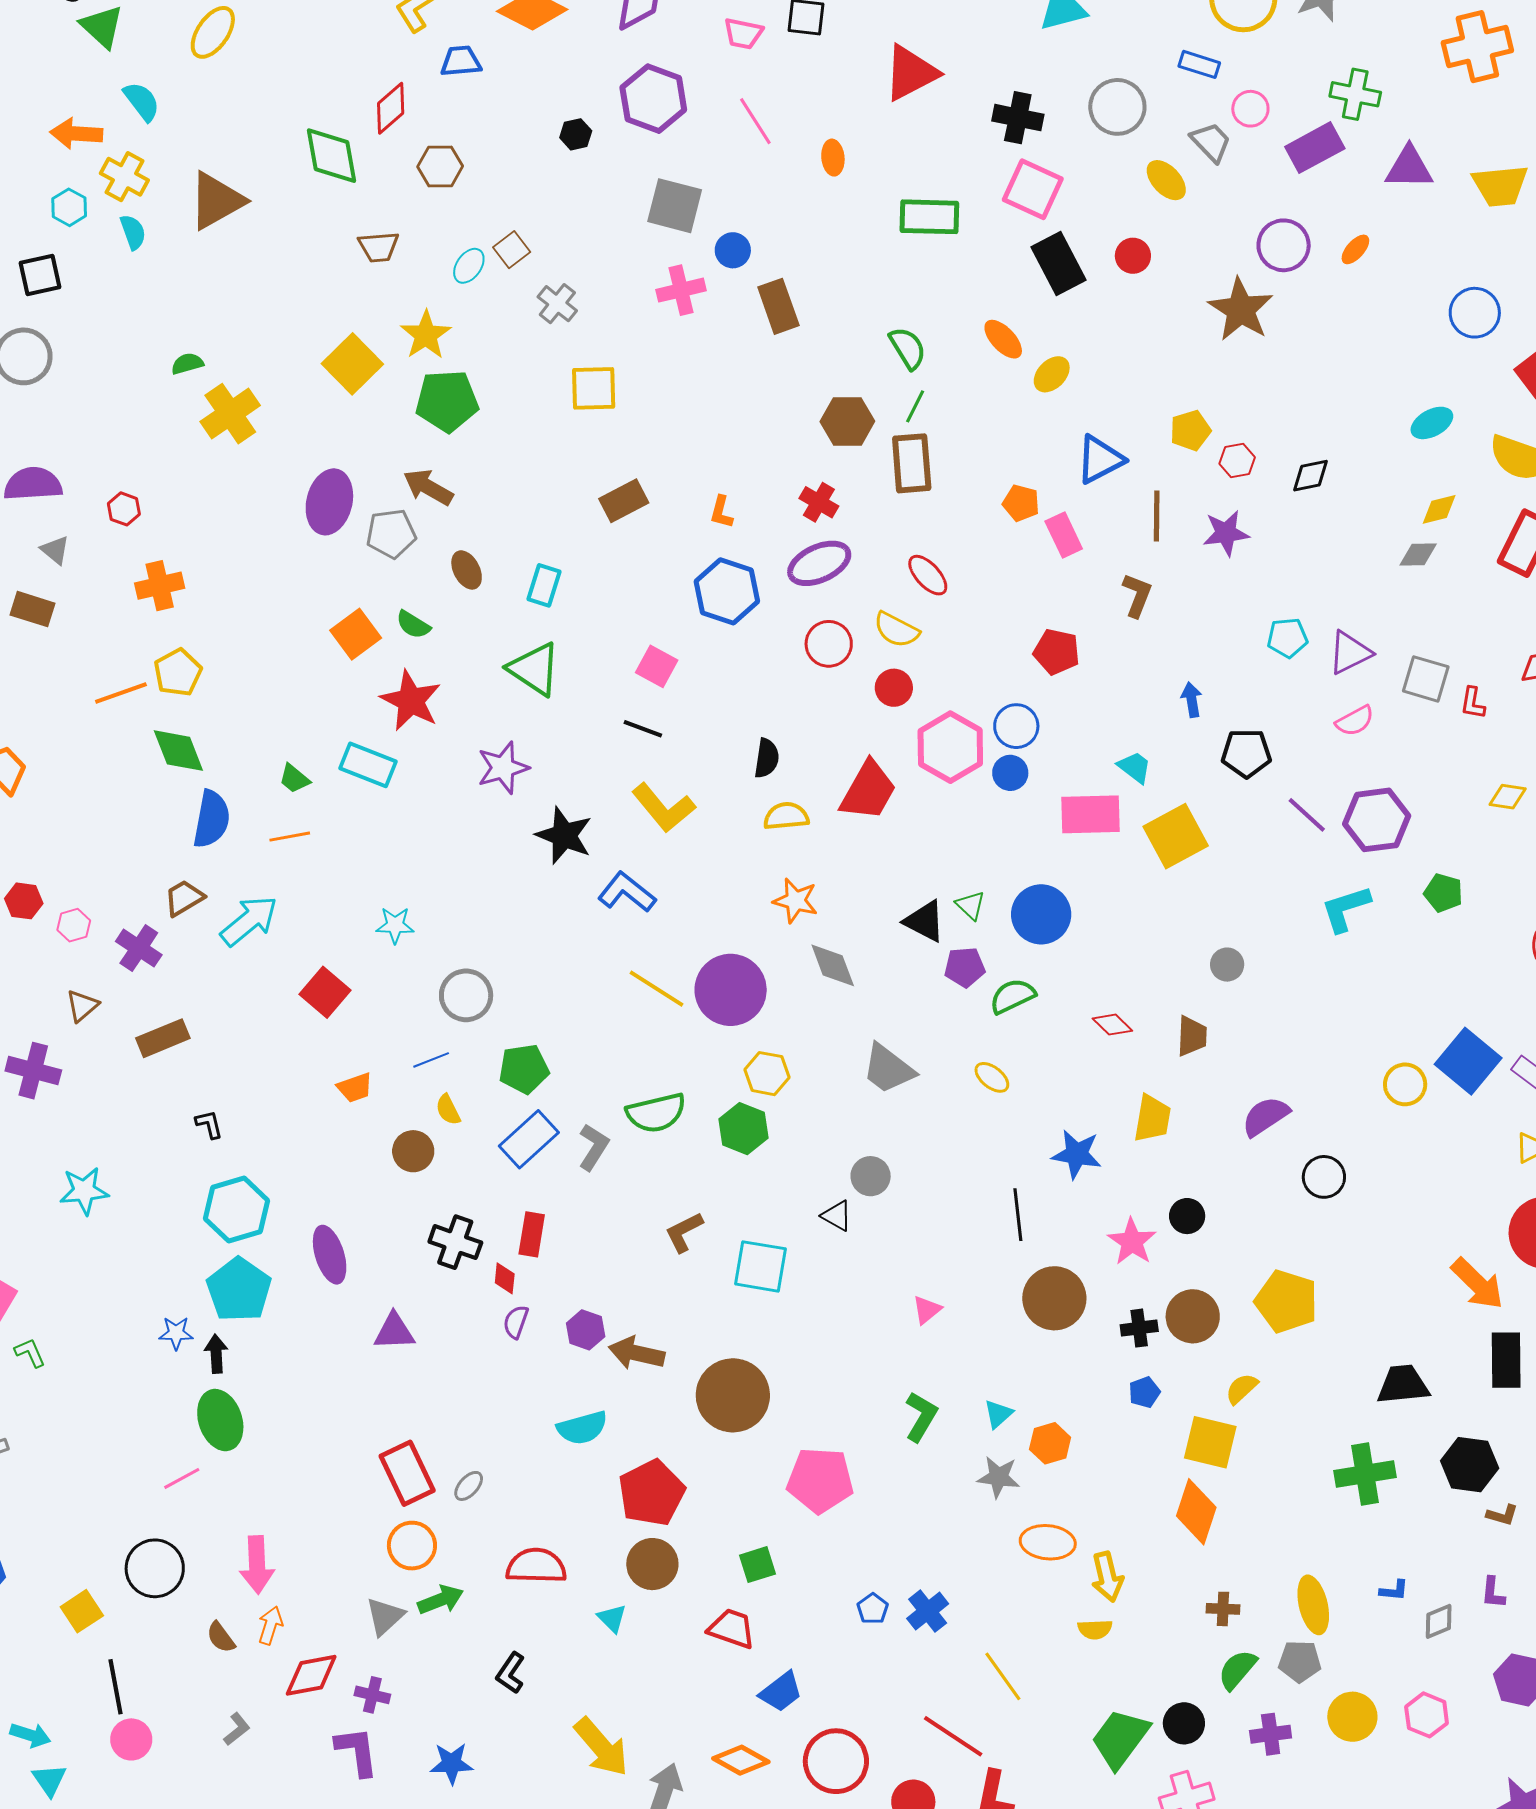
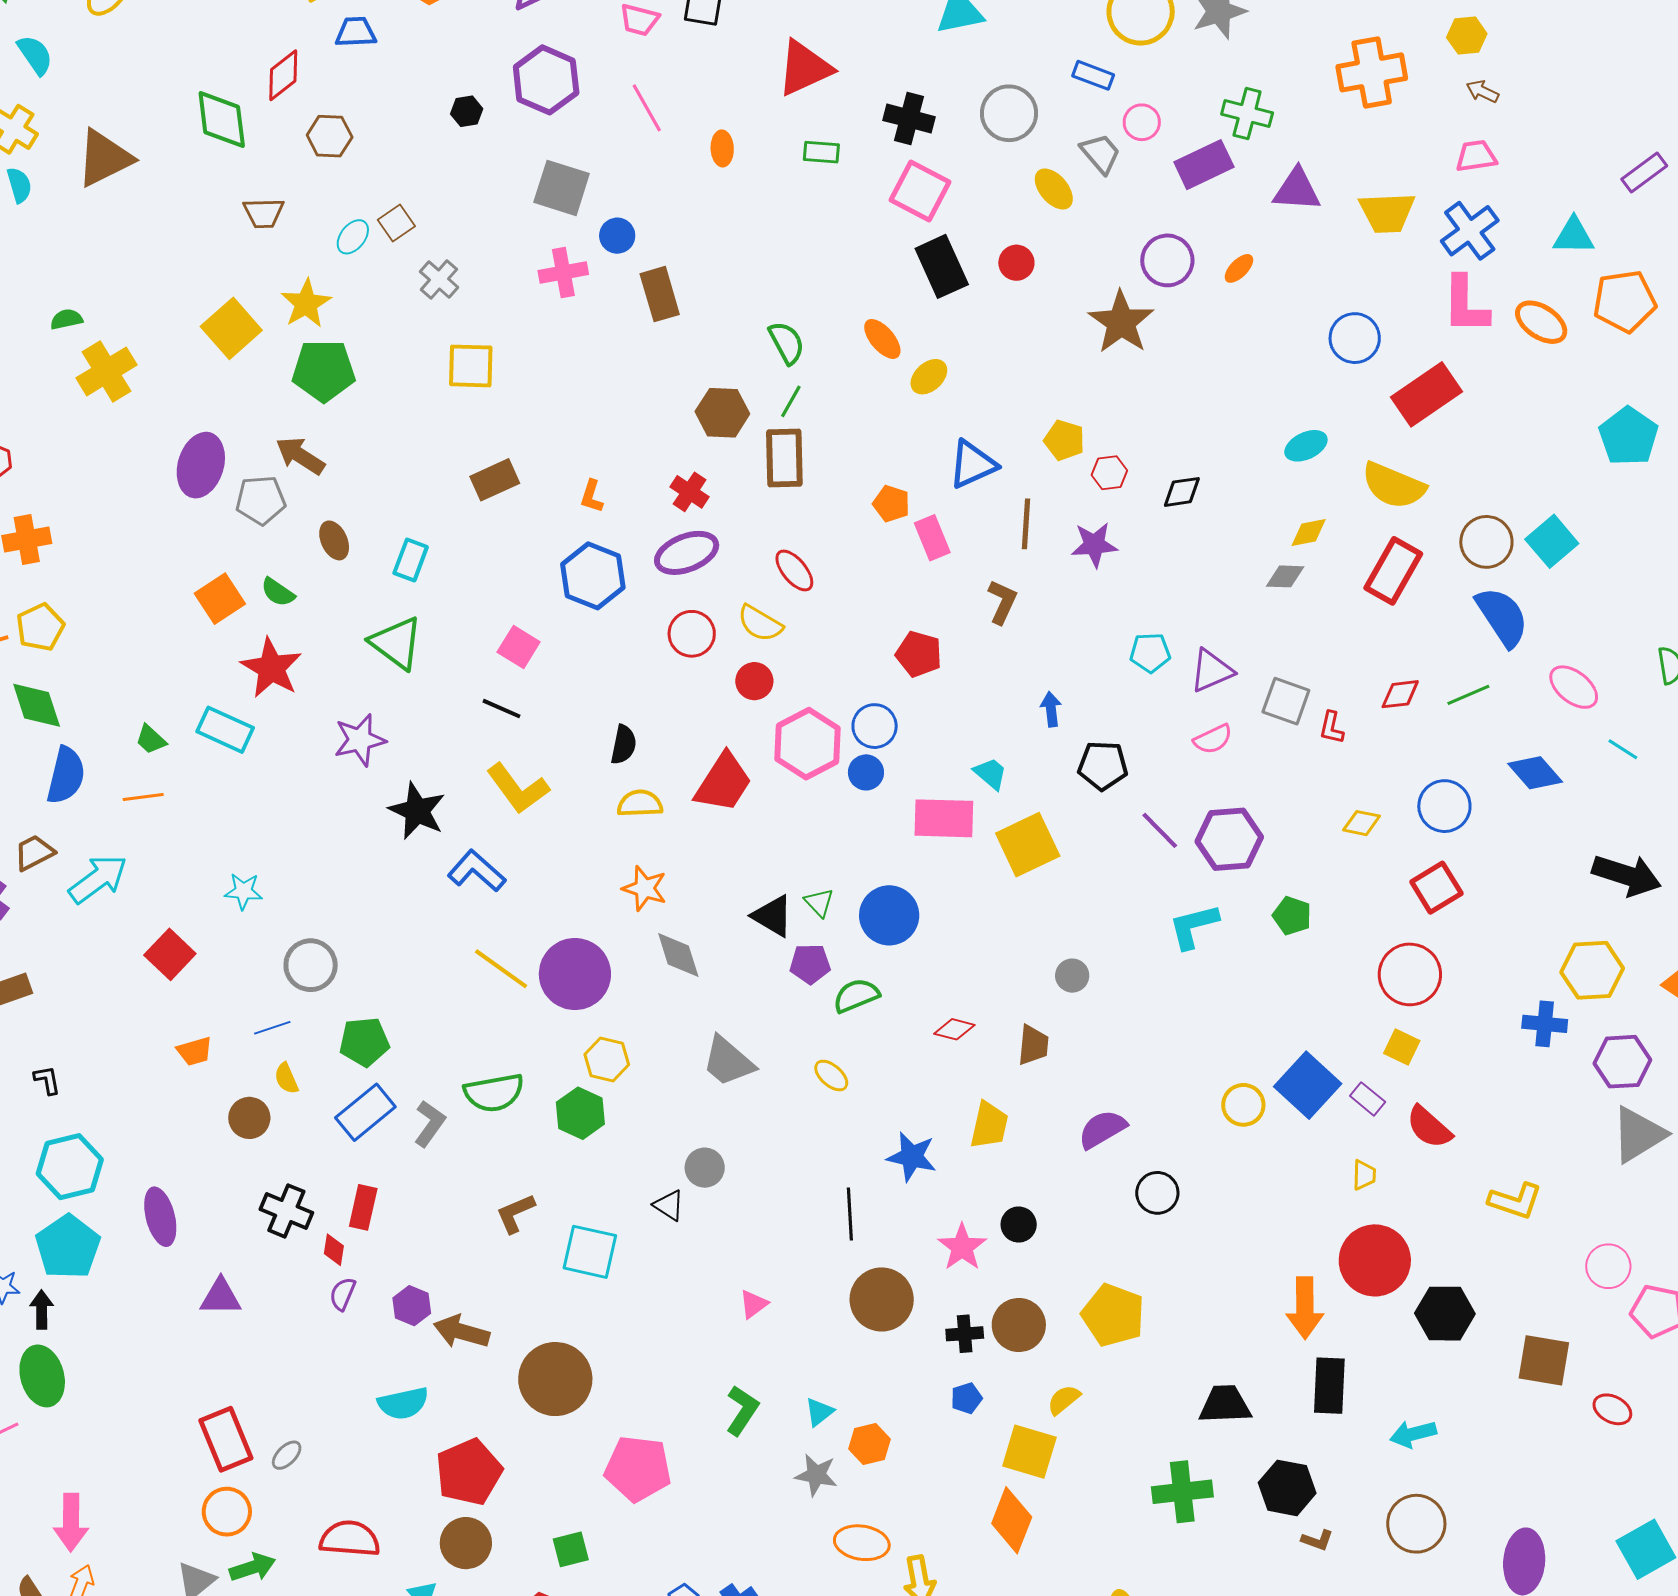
green rectangle: (929, 217) -> (821, 152), moved, size x0.6
yellow pentagon: (1190, 430) -> (1064, 440), turned 30
red diamond: (1112, 1025) -> (954, 1029), turned -33
orange arrow: (1477, 1284) -> (1305, 1308), turned 42

